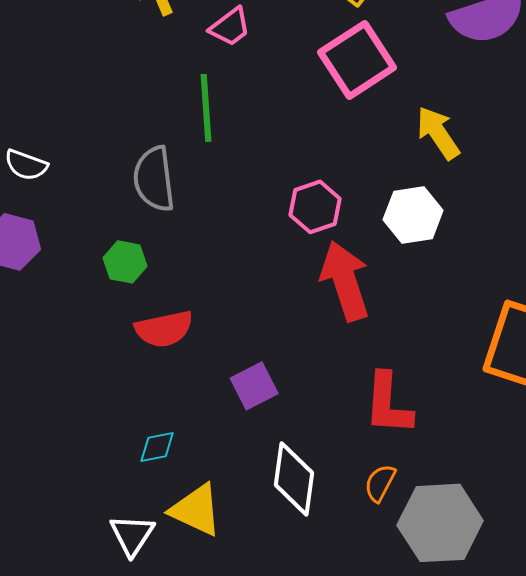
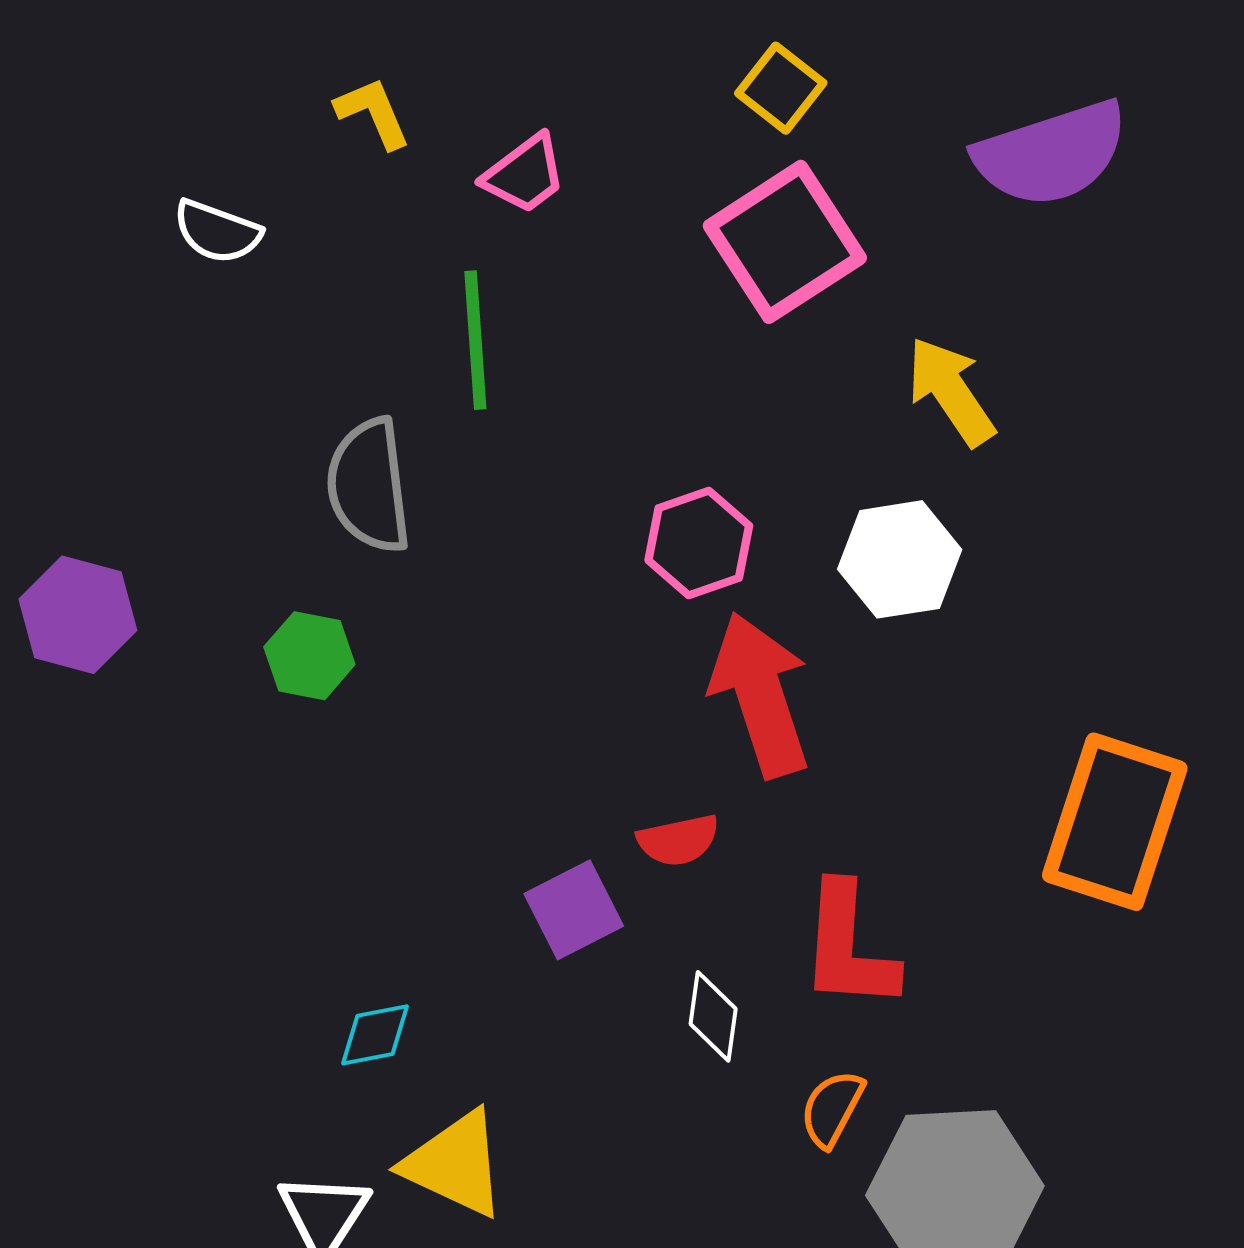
white semicircle: (26, 165) -> (217, 232), moved
red semicircle: (164, 329) -> (678, 840), moved, size x0.7
white diamond: (294, 479) -> (713, 1016), moved, size x0.6

